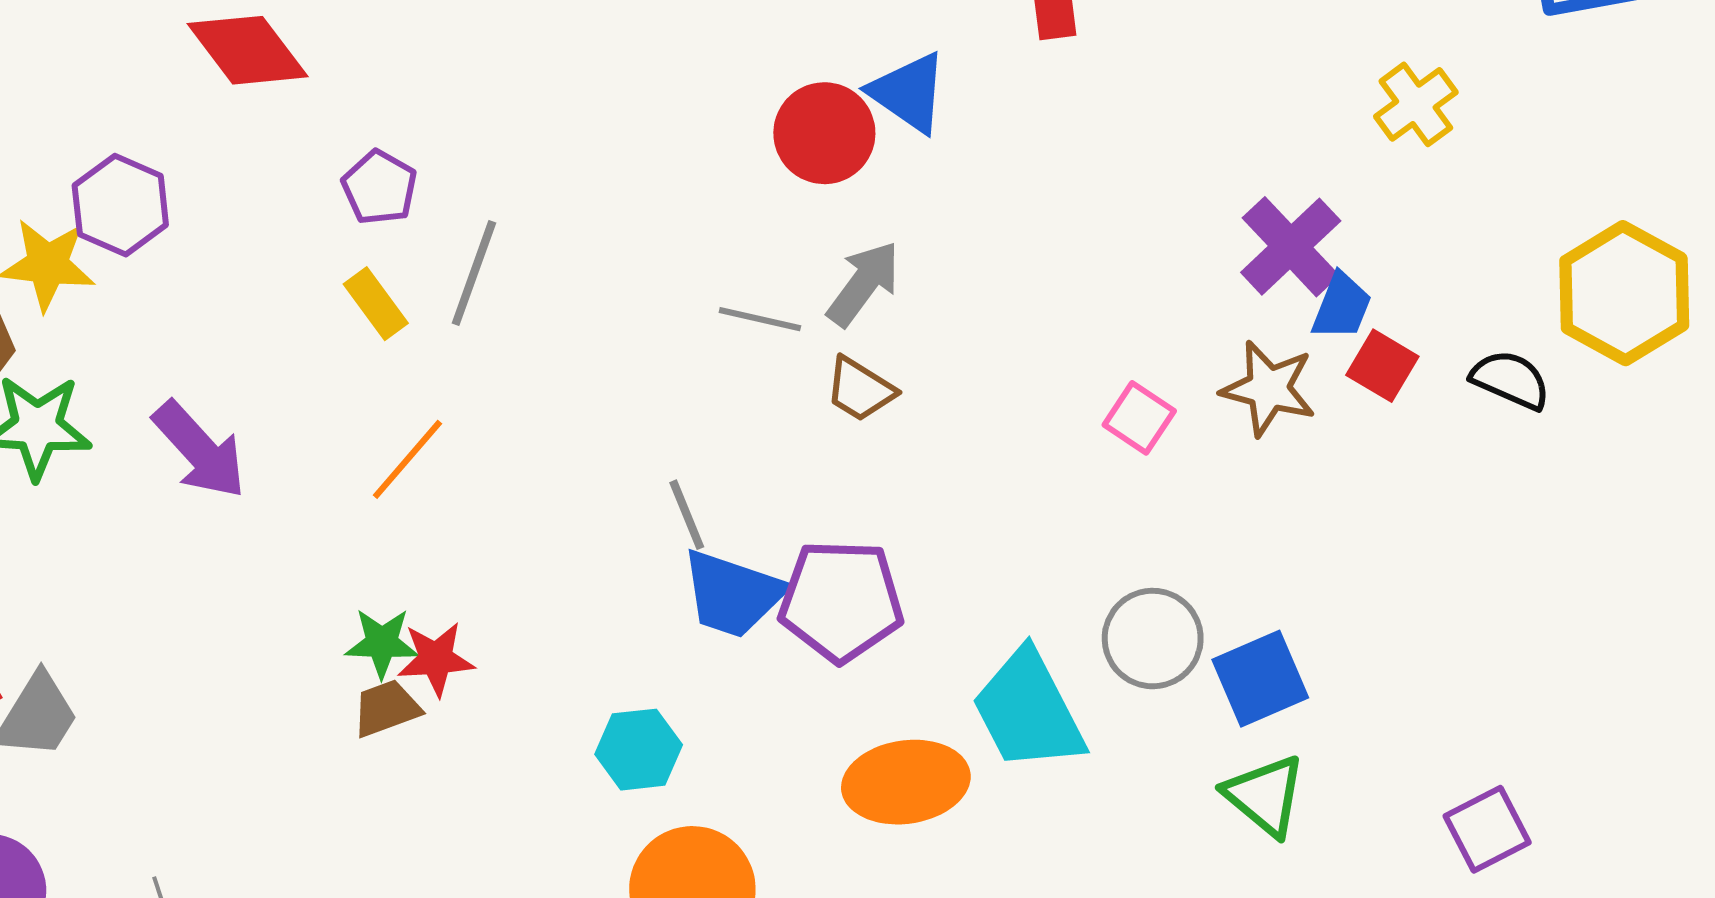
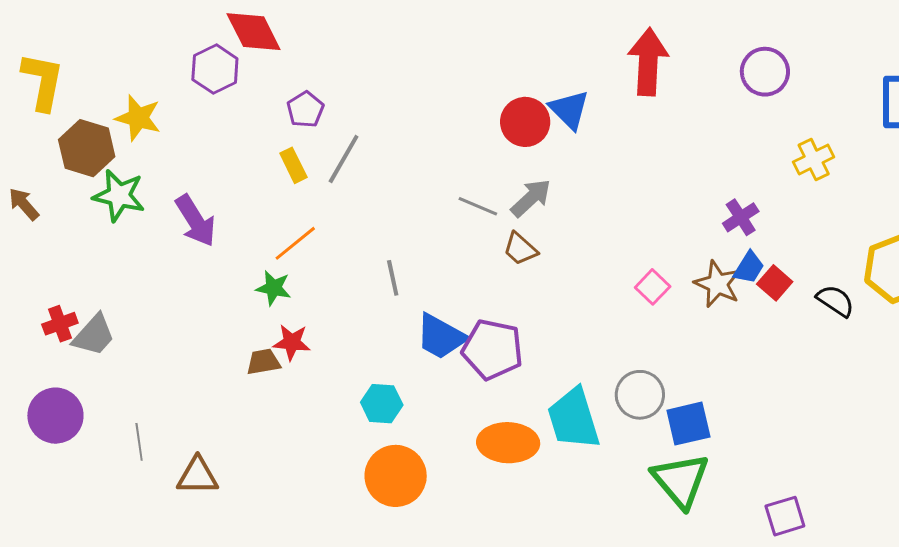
purple hexagon: (120, 205) -> (215, 69), moved
purple cross: (1291, 247) -> (741, 217), size x0.7
blue trapezoid: (1342, 306) -> (749, 267), moved
gray line: (687, 515) -> (393, 278), moved
green star: (382, 643) -> (274, 288), moved
green triangle: (1265, 795) -> (681, 480), size x1.4

